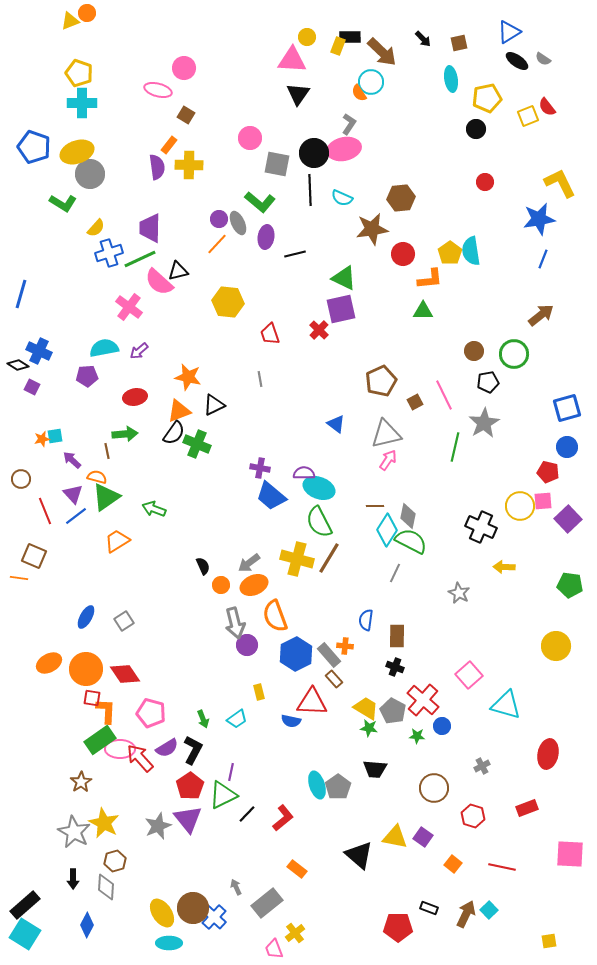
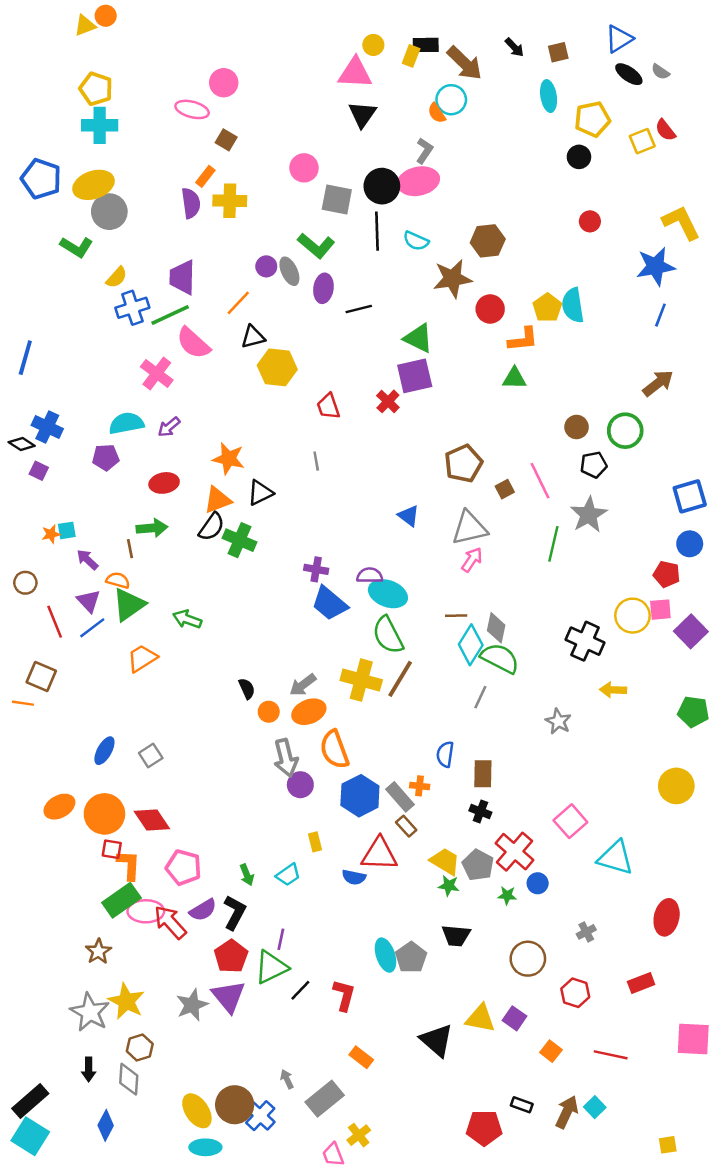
orange line: (217, 244) -> (238, 303), moved
black triangle: (178, 271) -> (253, 337), moved
red L-shape: (283, 818) -> (344, 995), turned -36

